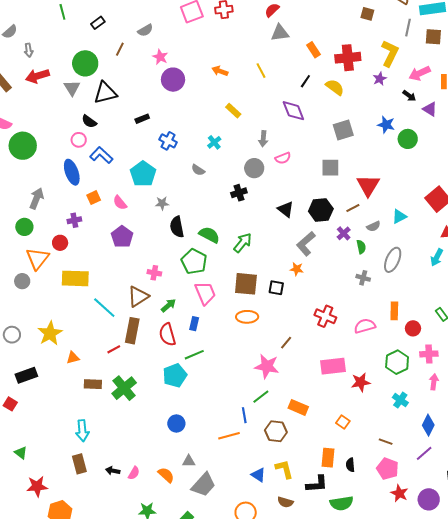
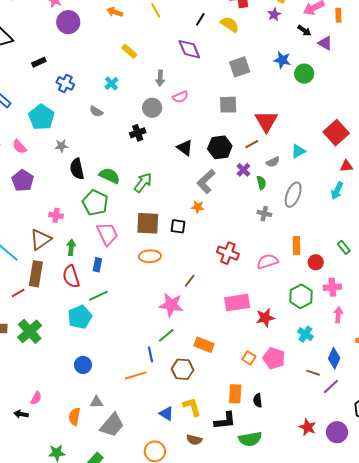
green arrow: (168, 305) -> (71, 247), turned -42
brown line: (386, 442) -> (313, 373), moved
pink pentagon: (388, 469) -> (274, 358), moved
pink semicircle: (134, 473) -> (36, 398), moved
orange semicircle: (166, 475) -> (74, 417), turned -120

